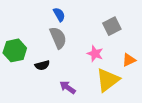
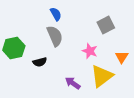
orange triangle: (129, 60) -> (122, 57), turned -32
purple arrow: (68, 87) -> (73, 83), moved

